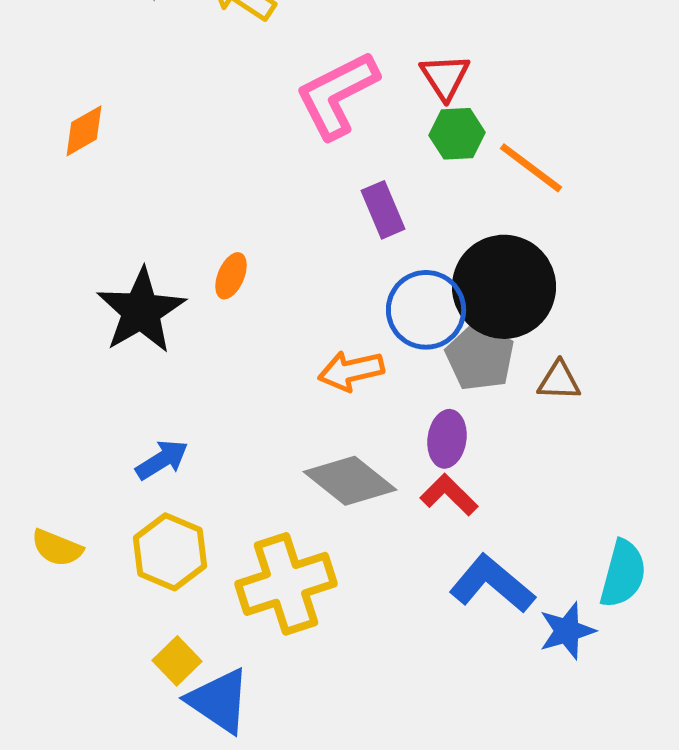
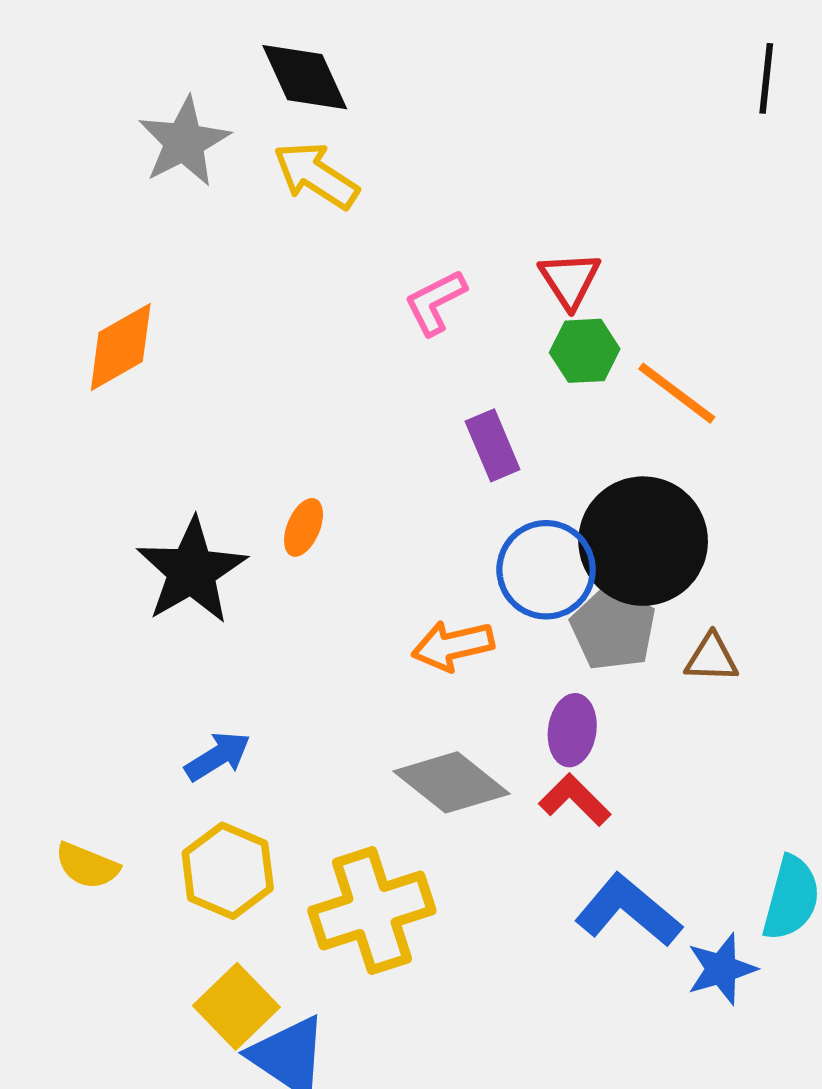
pink L-shape: (337, 95) -> (435, 302), size x0.6
orange diamond: (84, 131) -> (121, 347), size x1.4
yellow square: (177, 661) -> (236, 1006), size x1.4

